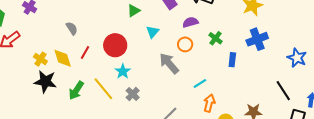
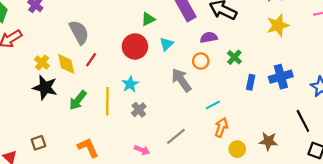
gray semicircle: (72, 28) -> (79, 32), size x1.6
blue cross: (257, 39) -> (281, 77), moved
red circle: (115, 45) -> (135, 46), moved
yellow line: (103, 89) -> (107, 101), turned 35

